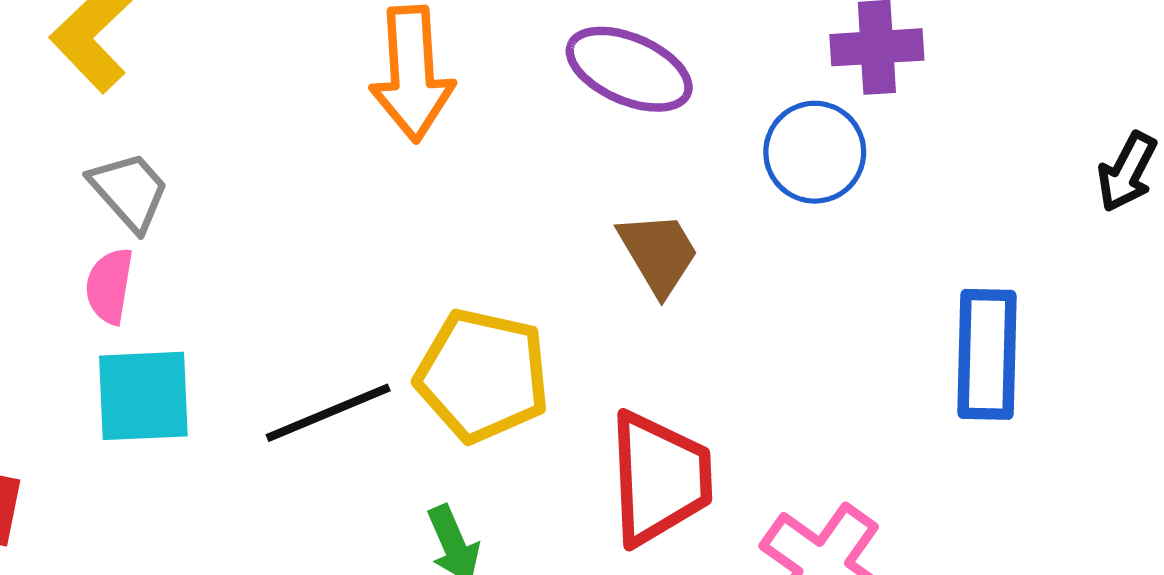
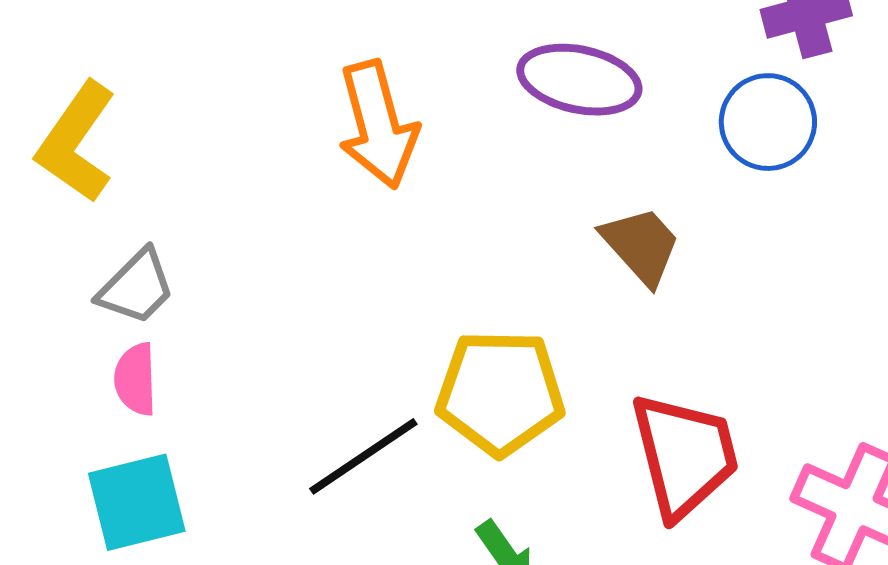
gray trapezoid: (129, 191) -> (136, 287), turned 98
cyan square: (143, 396) -> (137, 502), moved

